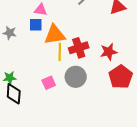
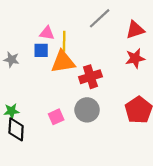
yellow line: (60, 52) -> (64, 41), moved
red star: (109, 52) -> (135, 58), moved

